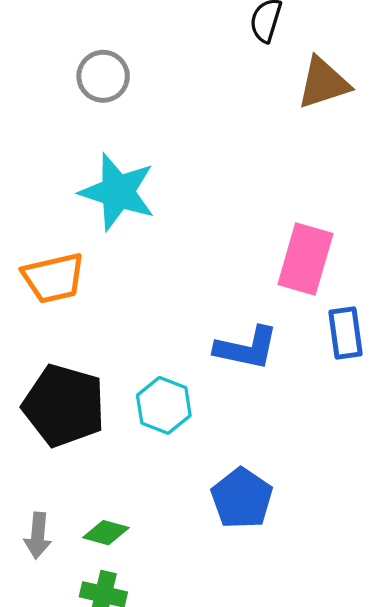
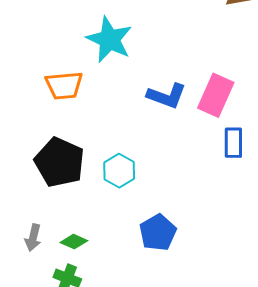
blue L-shape: (247, 348) -> (167, 96), moved

